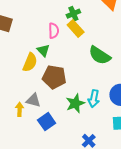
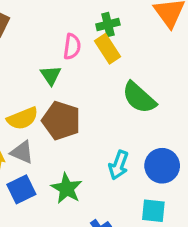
yellow semicircle: (30, 62) -> (23, 118), moved, turned 36
green star: (75, 103) -> (67, 188), moved, turned -30
blue square: (47, 122) -> (21, 189), moved

